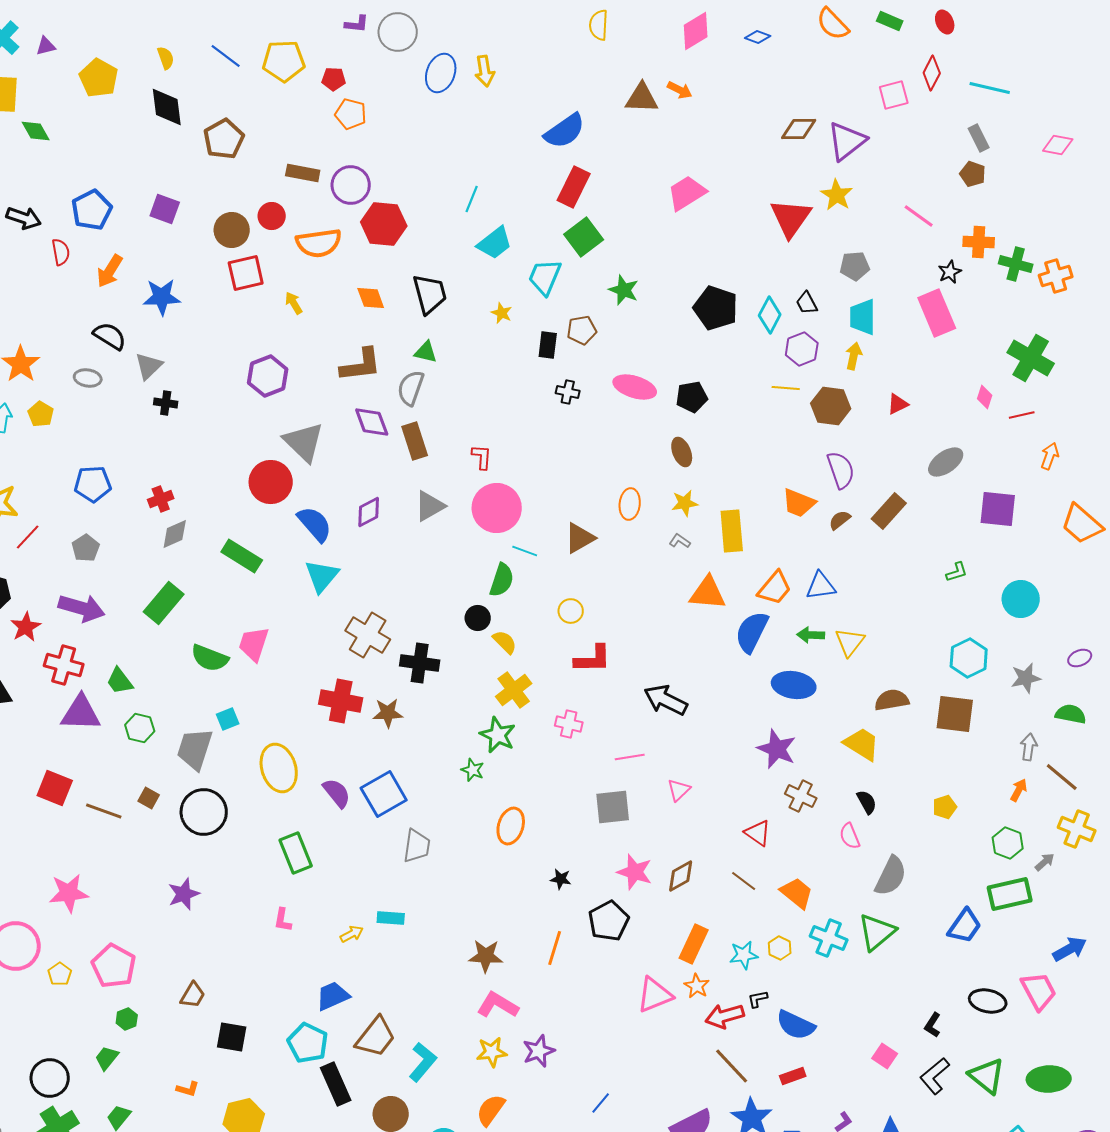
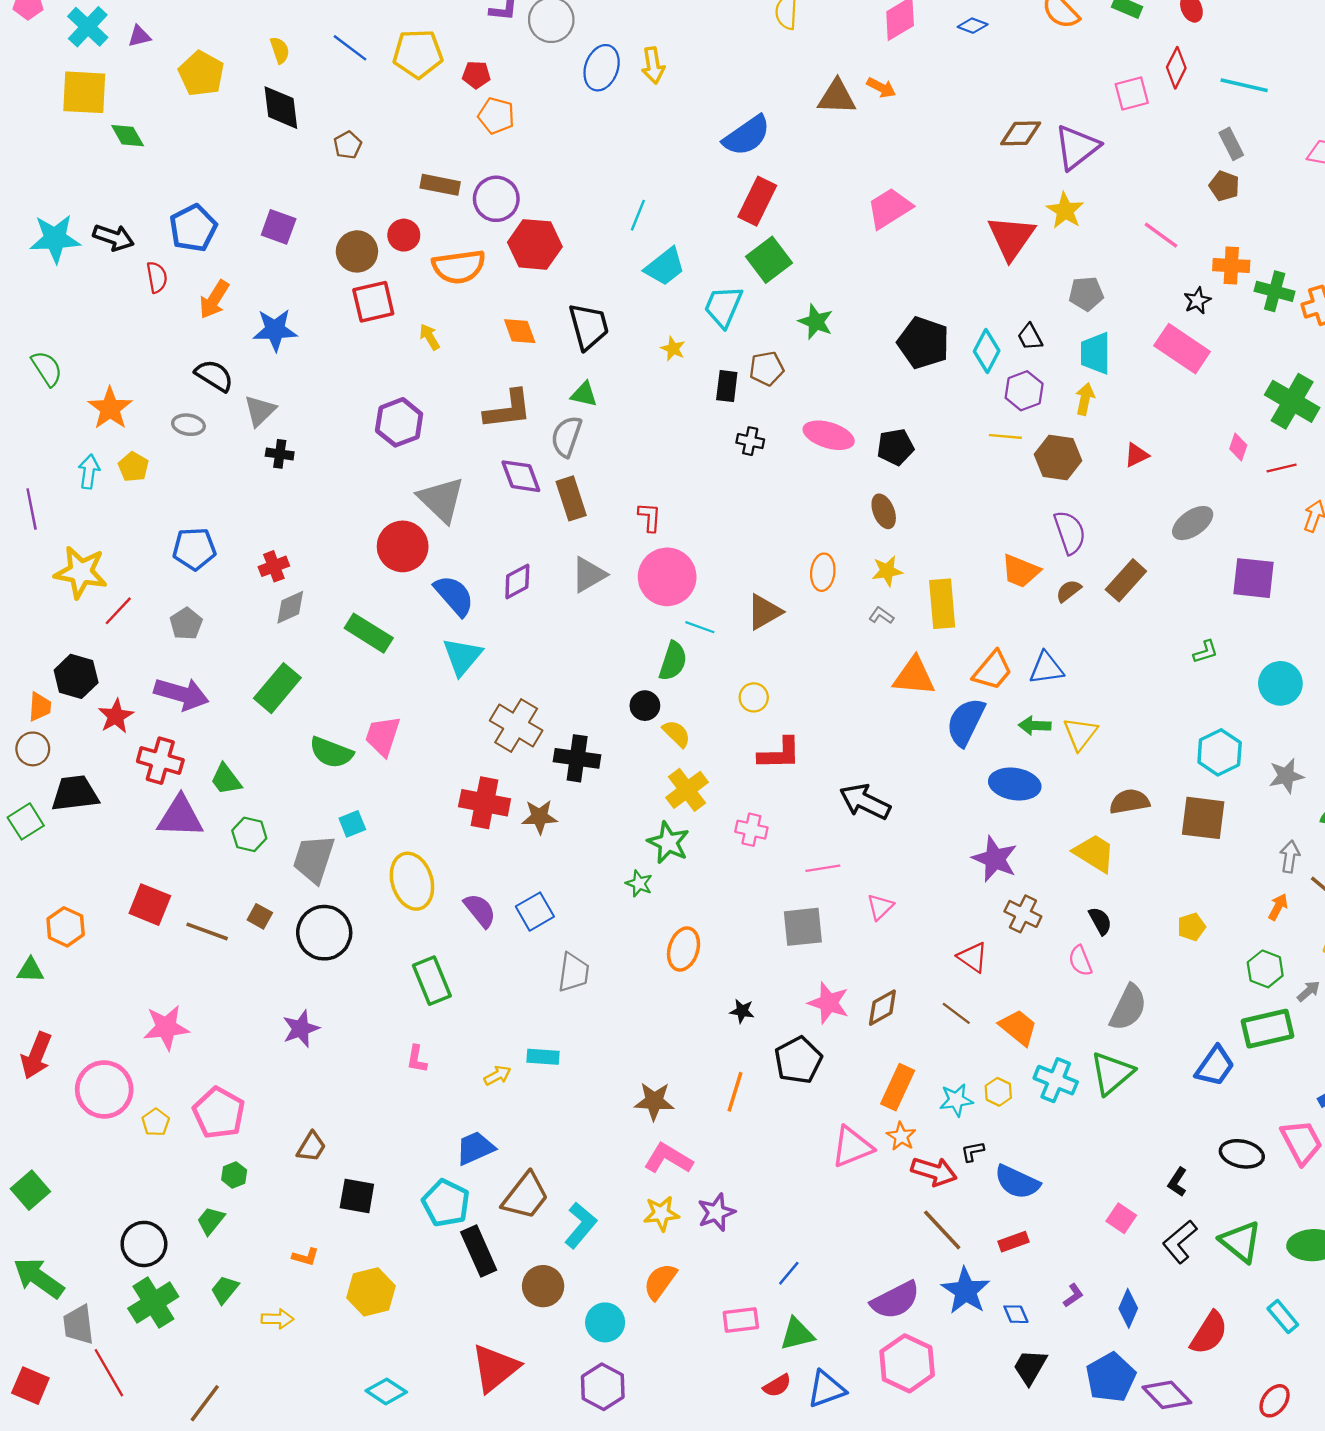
brown pentagon: (224, 139) -> (348, 145), size x0.6
pink rectangle: (937, 313) -> (1182, 349), turned -33
blue square: (384, 794) -> (535, 912), size x0.7
red arrow: (725, 1016) -> (934, 1171), turned -147

